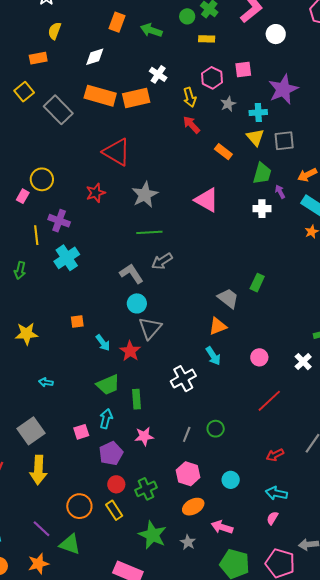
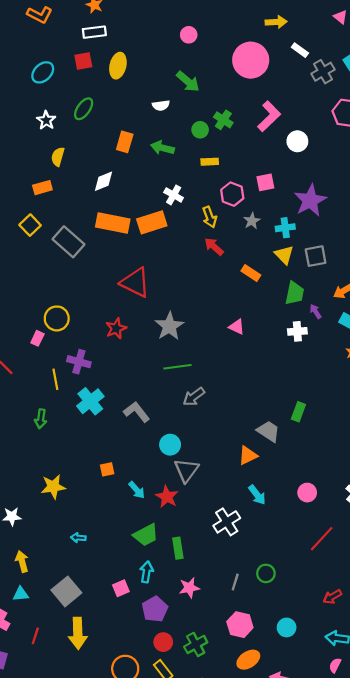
yellow rectangle: (207, 39) -> (210, 162), moved
pink triangle: (207, 200) -> (237, 327), size x0.6
gray L-shape: (131, 274) -> (137, 412), moved
orange triangle: (218, 326) -> (248, 455), moved

